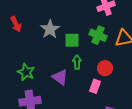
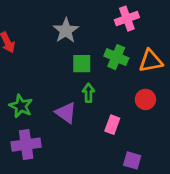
gray star: (50, 29) -> (66, 30), moved
red circle: (105, 68) -> (145, 99), moved

